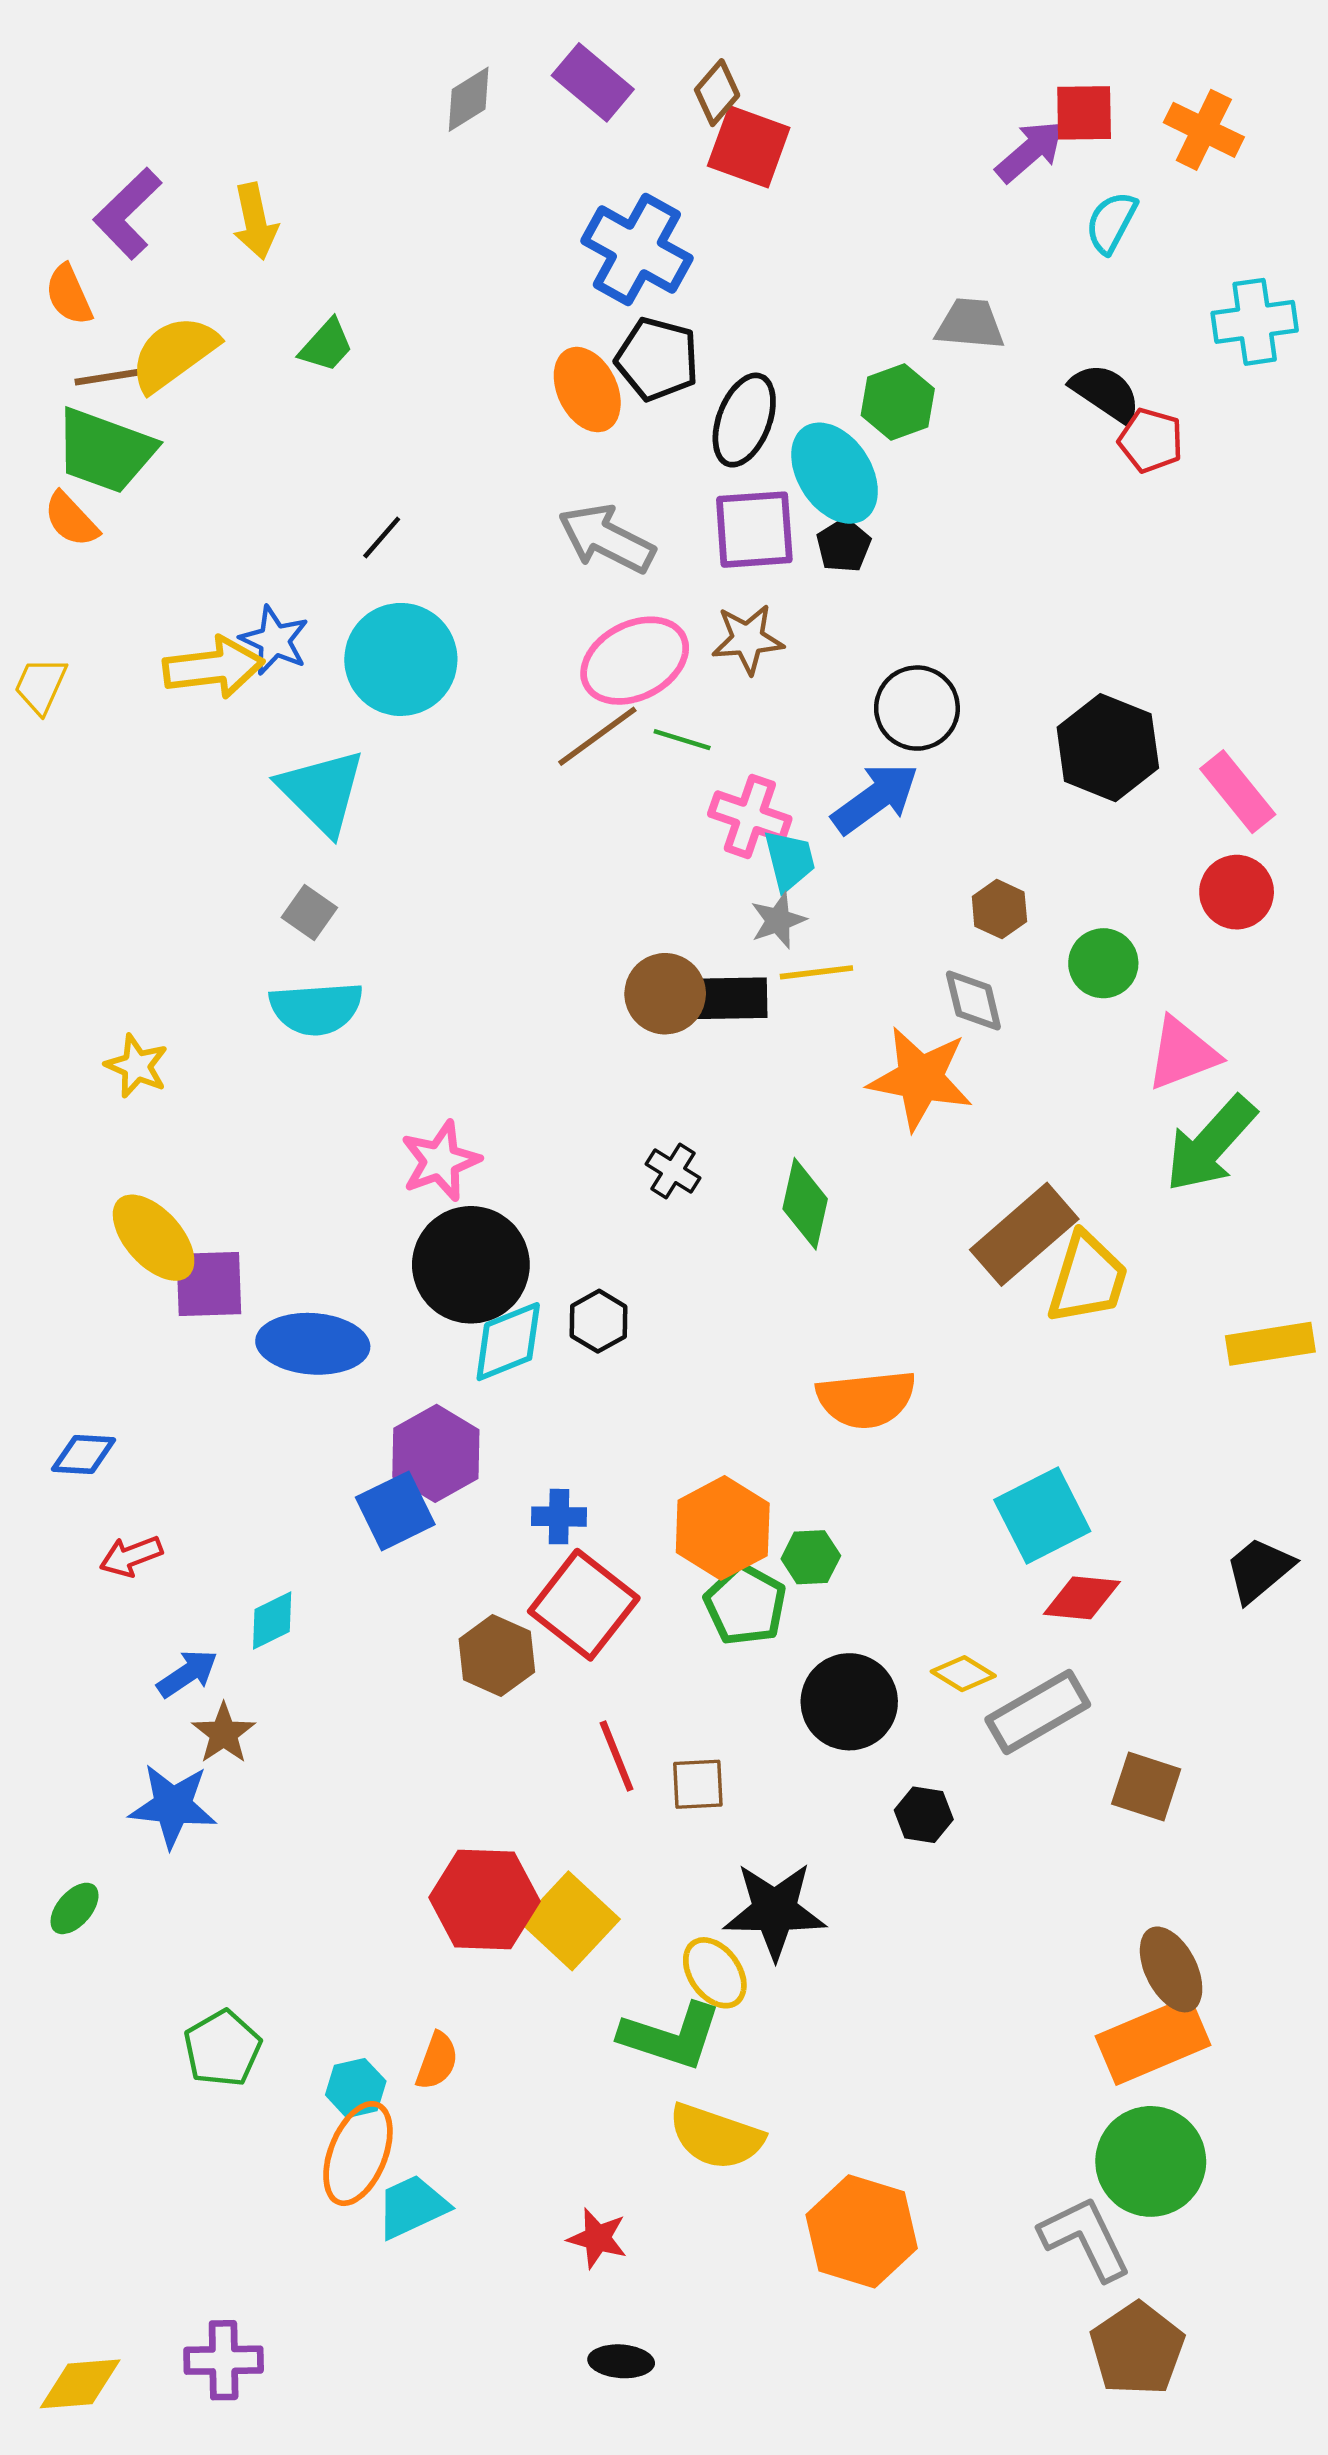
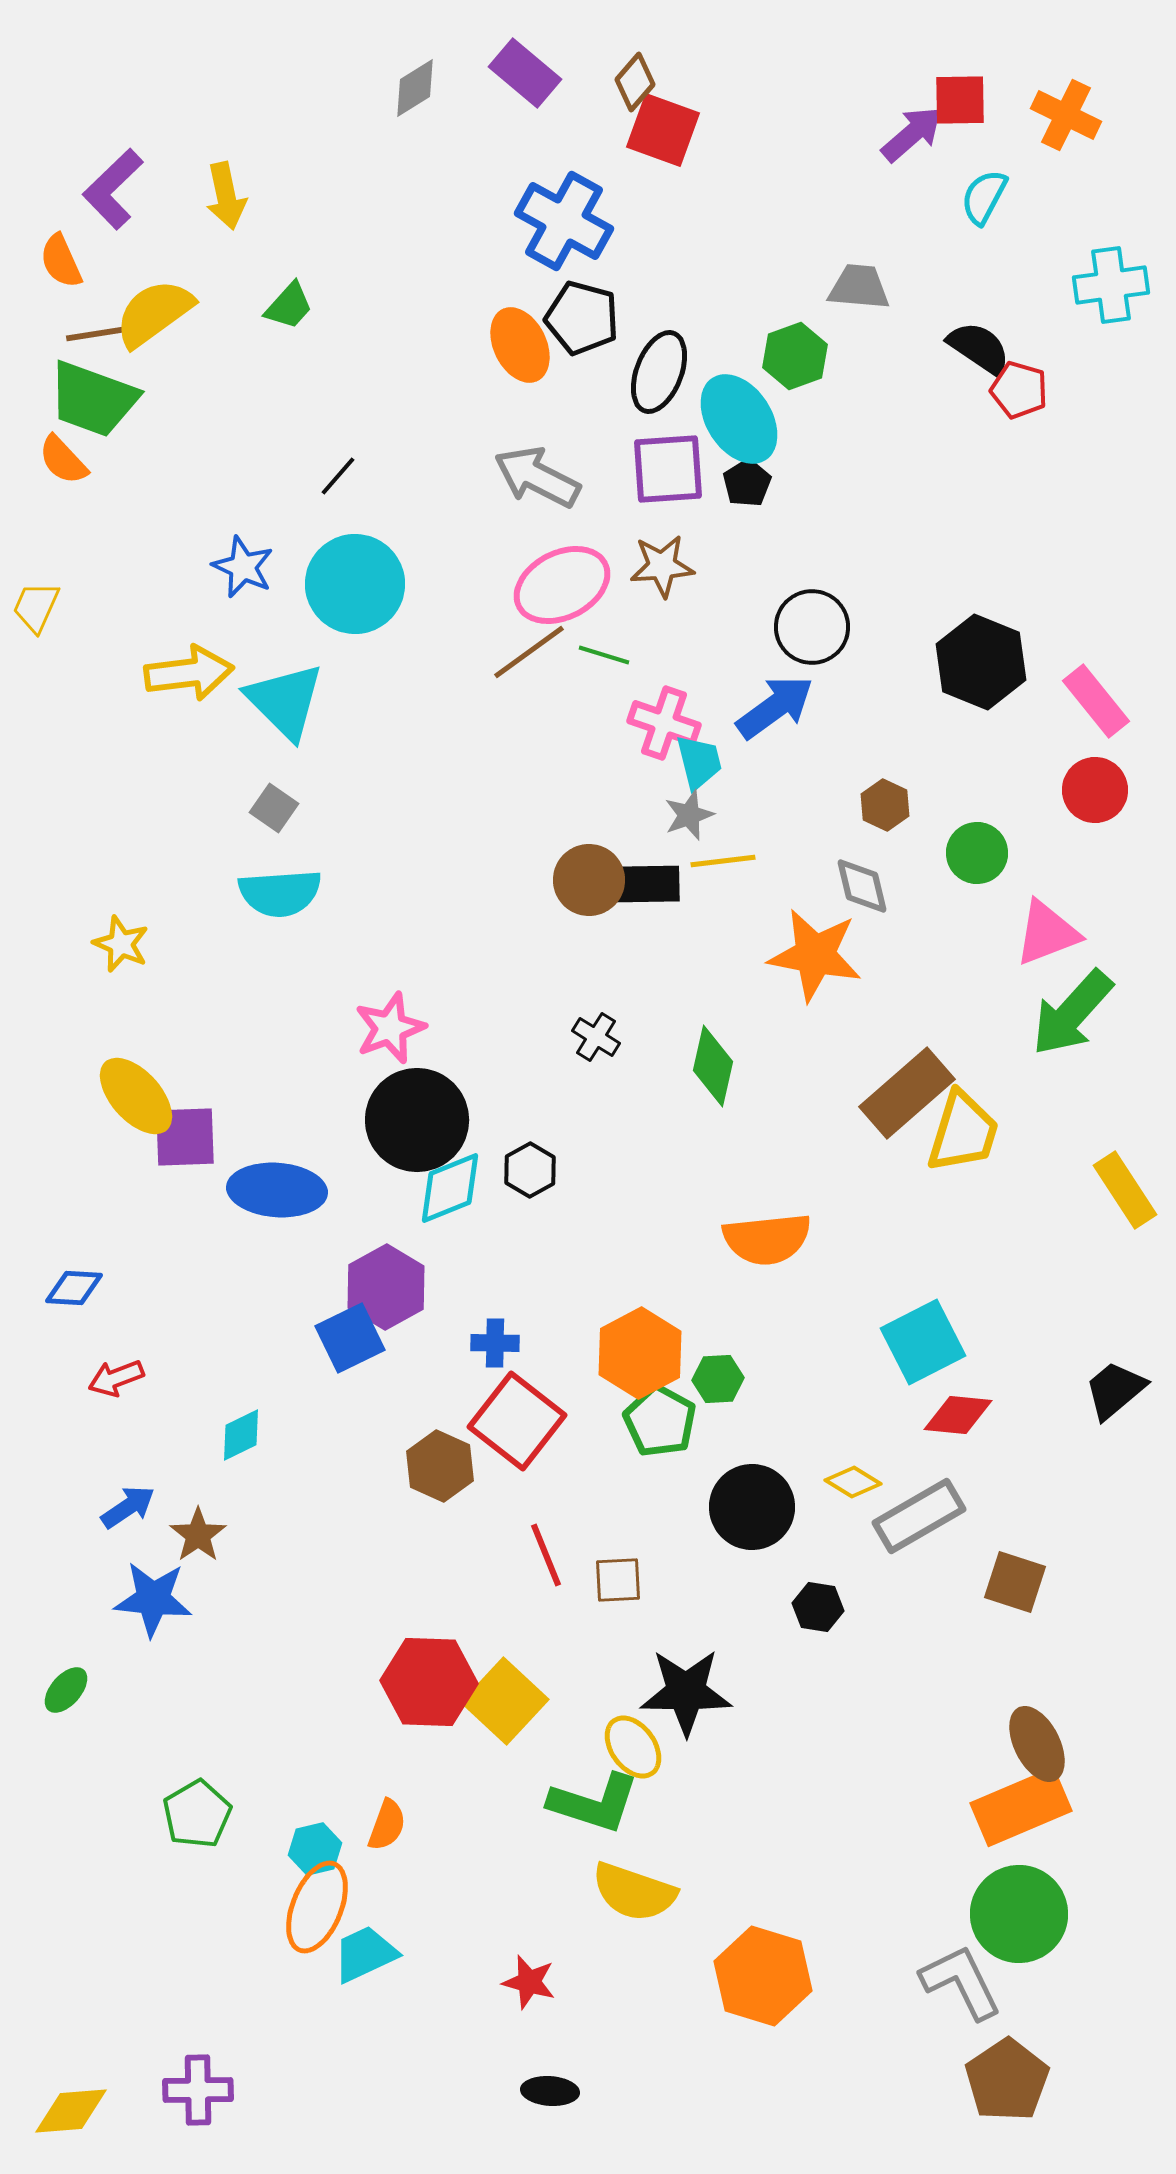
yellow arrow: (213, 667) -> (189, 673), moved
yellow rectangle: (1270, 1344) -> (1125, 1190), turned 66
blue arrow: (187, 1674) -> (128, 1507), moved

